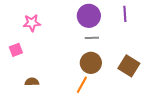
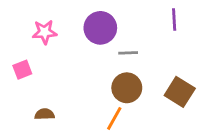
purple circle: (89, 16) -> (100, 28), moved

